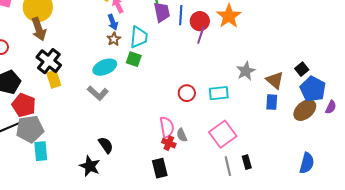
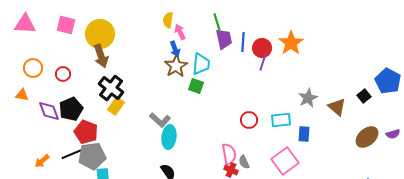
brown star: (114, 39) -> (176, 66), size x1.6
cyan ellipse: (105, 67) -> (169, 137), moved, turned -60
yellow rectangle: (54, 79) -> (116, 106), turned 54
blue pentagon: (313, 89) -> (388, 81), moved
blue rectangle: (272, 102) -> (304, 134), moved
purple semicircle: (331, 107) -> (393, 134), turned 48

